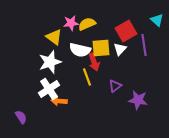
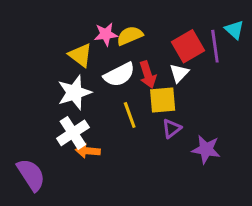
purple line: (144, 45) -> (215, 46), moved
yellow square: (101, 48) -> (163, 100), moved
white semicircle: (80, 50) -> (119, 75), turned -40
red arrow: (94, 62) -> (148, 75), moved
purple semicircle: (21, 117) -> (31, 175), size x1.6

